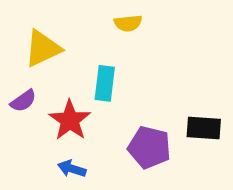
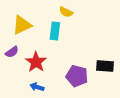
yellow semicircle: (128, 23) -> (66, 12), turned 32
cyan rectangle: (105, 83) -> (55, 31), moved

